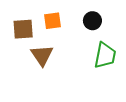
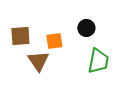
orange square: (53, 21) -> (54, 41), moved

